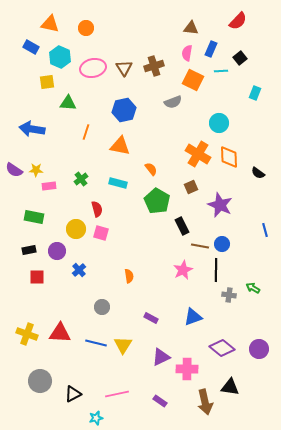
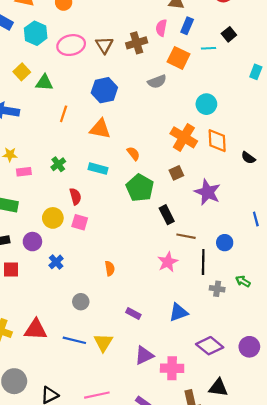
blue rectangle: (211, 49) -> (187, 26), moved
pink semicircle: (187, 53) -> (161, 28), moved
yellow square: (47, 82) -> (22, 72), moved, turned -35
cyan rectangle: (255, 93) -> (256, 72), moved
blue circle: (222, 244) -> (225, 243), moved

